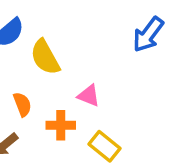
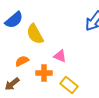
orange semicircle: (22, 104) -> (22, 61), turned -96

